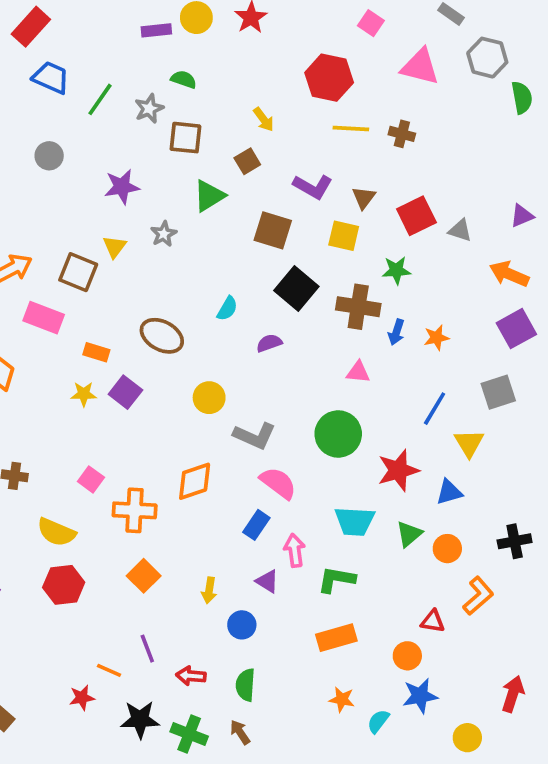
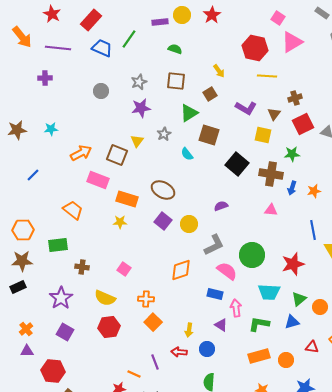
pink triangle: (420, 67) -> (292, 42), moved, turned -45
green line: (100, 99) -> (129, 39), moved
gray star: (149, 109) -> (139, 82), moved
brown cross: (402, 134) -> (295, 98), moved, turned -32
brown square: (273, 230) -> (209, 135), moved
cyan semicircle: (227, 309) -> (187, 154), moved, turned 112
purple semicircle: (269, 343) -> (221, 206), moved
orange rectangle: (96, 352) -> (127, 199), size x1.5
purple square: (125, 392) -> (163, 221), moved
blue line: (435, 409) -> (313, 230), turned -42
green circle: (338, 434) -> (252, 255), moved
gray L-shape: (255, 436) -> (214, 245), turned -50
blue triangle: (449, 492) -> (292, 322), moved
orange cross: (135, 510) -> (146, 299), moved, size x0.7
blue rectangle: (256, 525) -> (215, 294), turned 70
orange circle: (407, 656) -> (286, 360), moved
red arrow: (191, 676) -> (179, 352), moved

